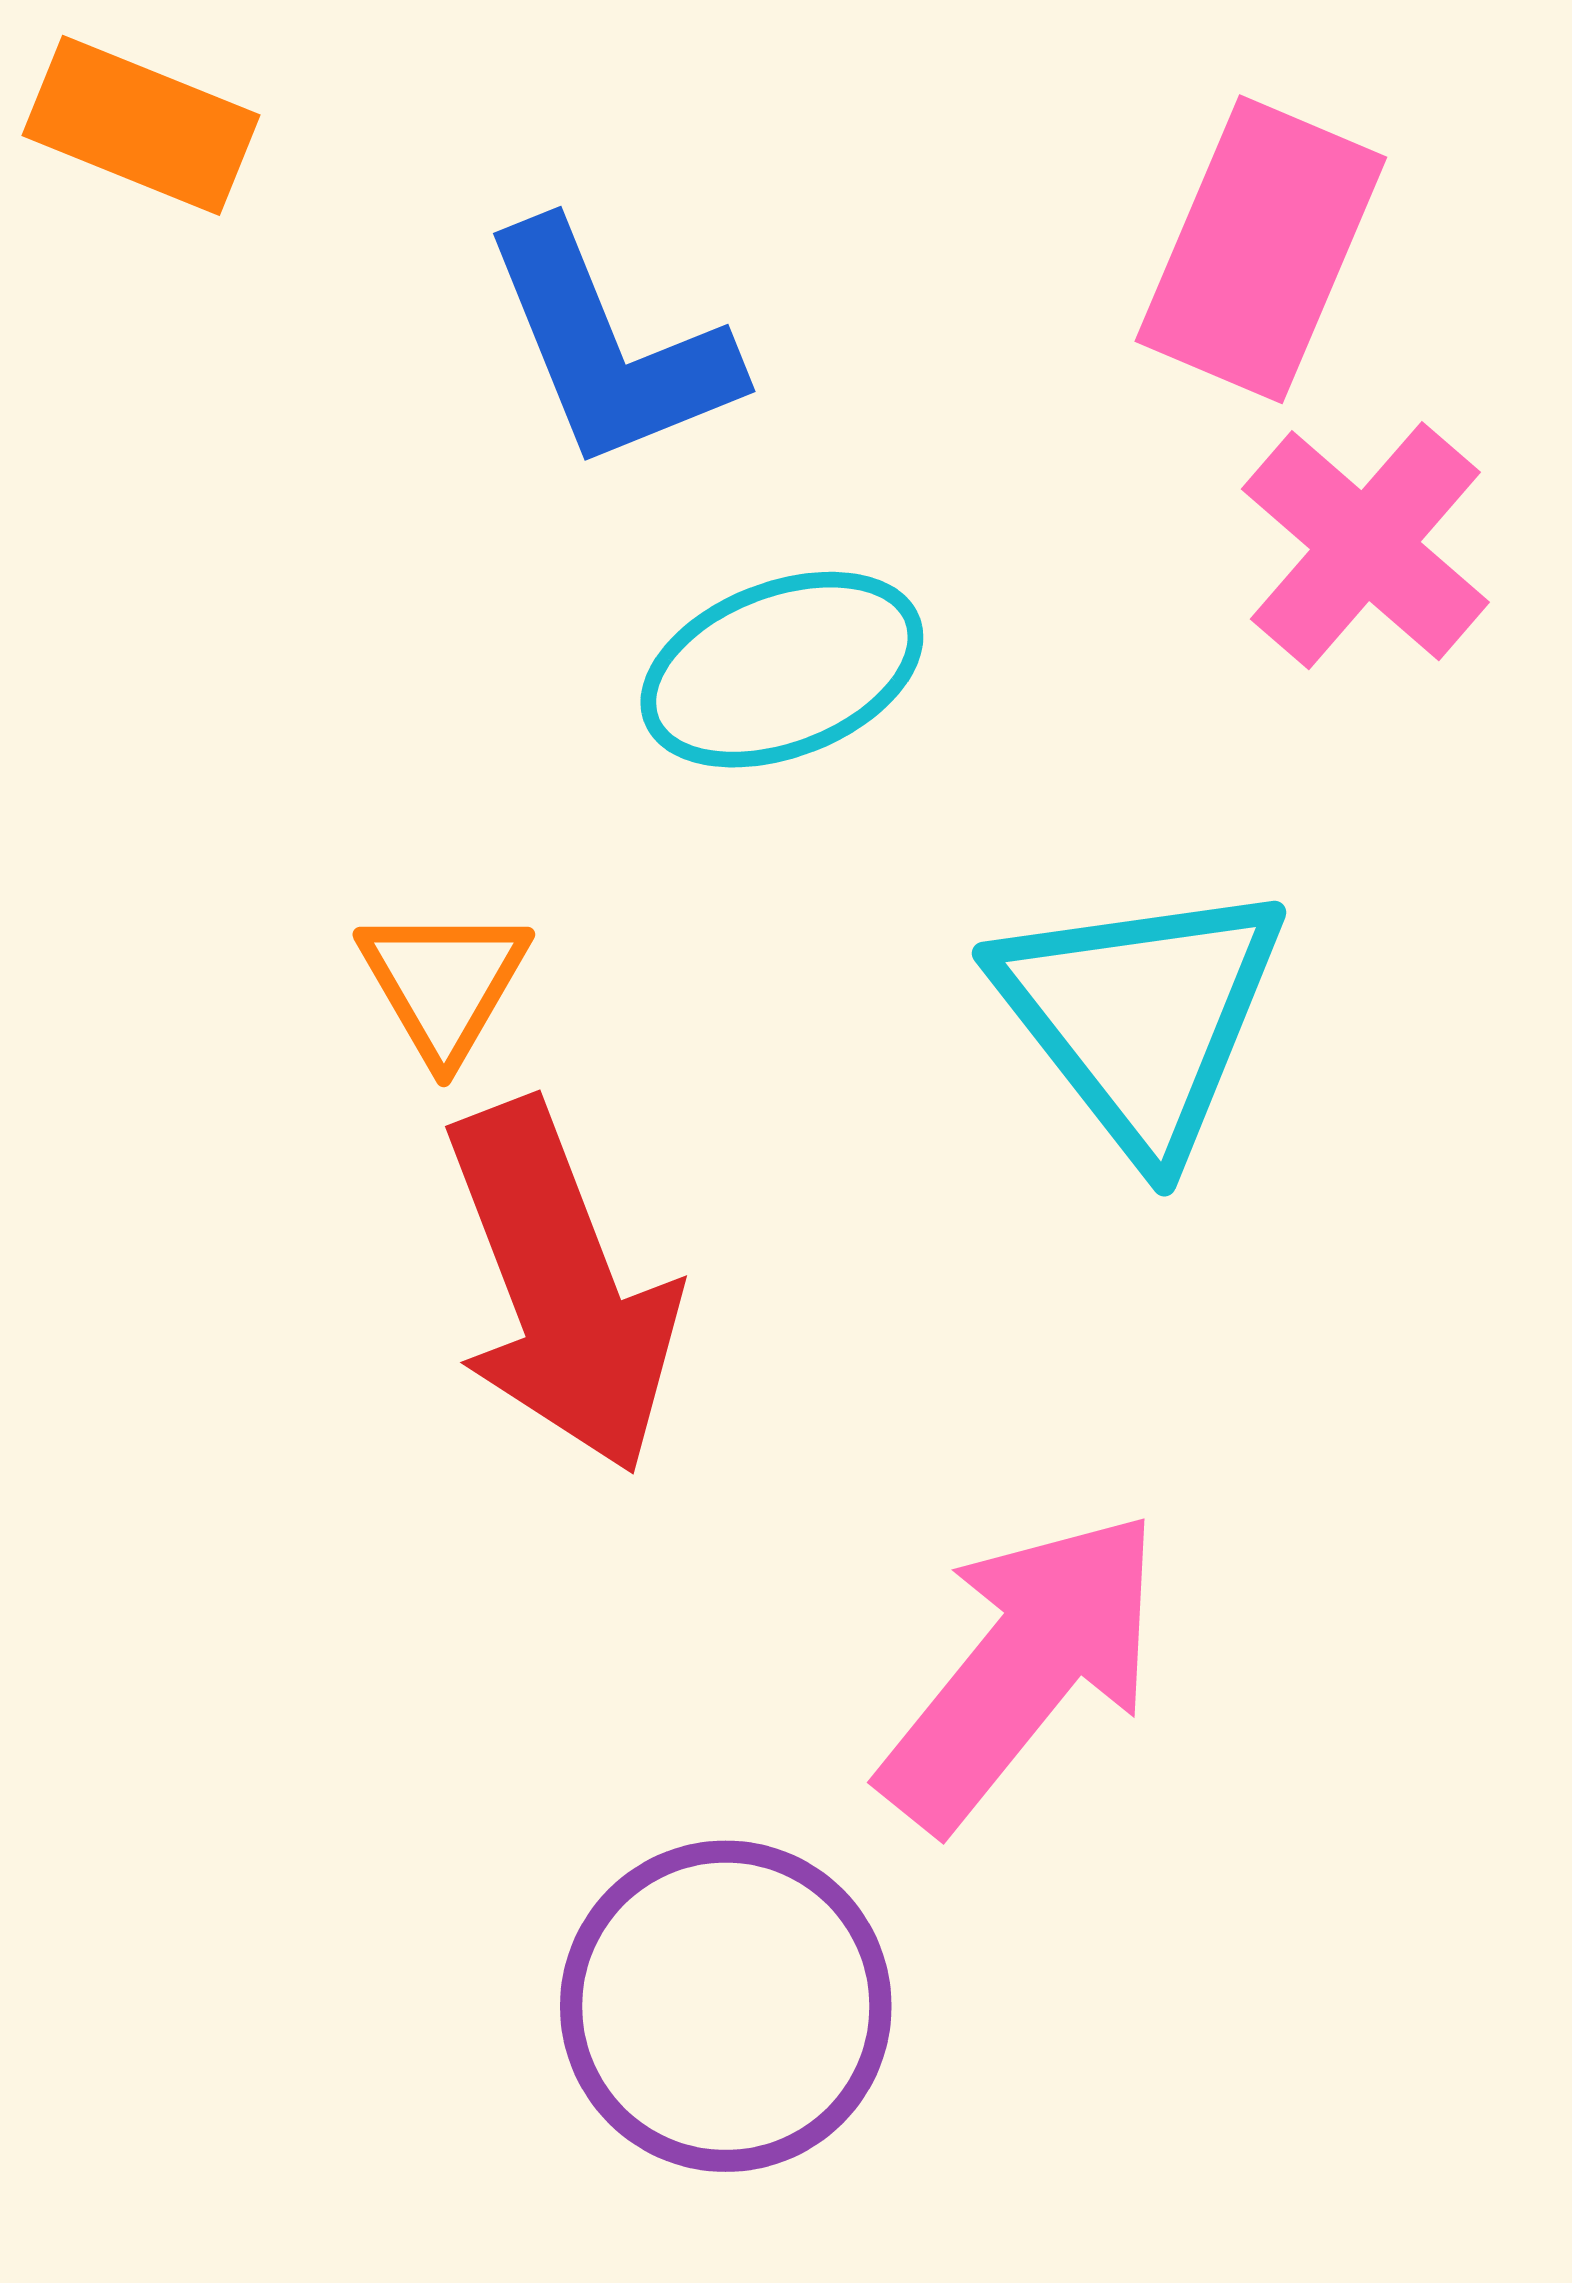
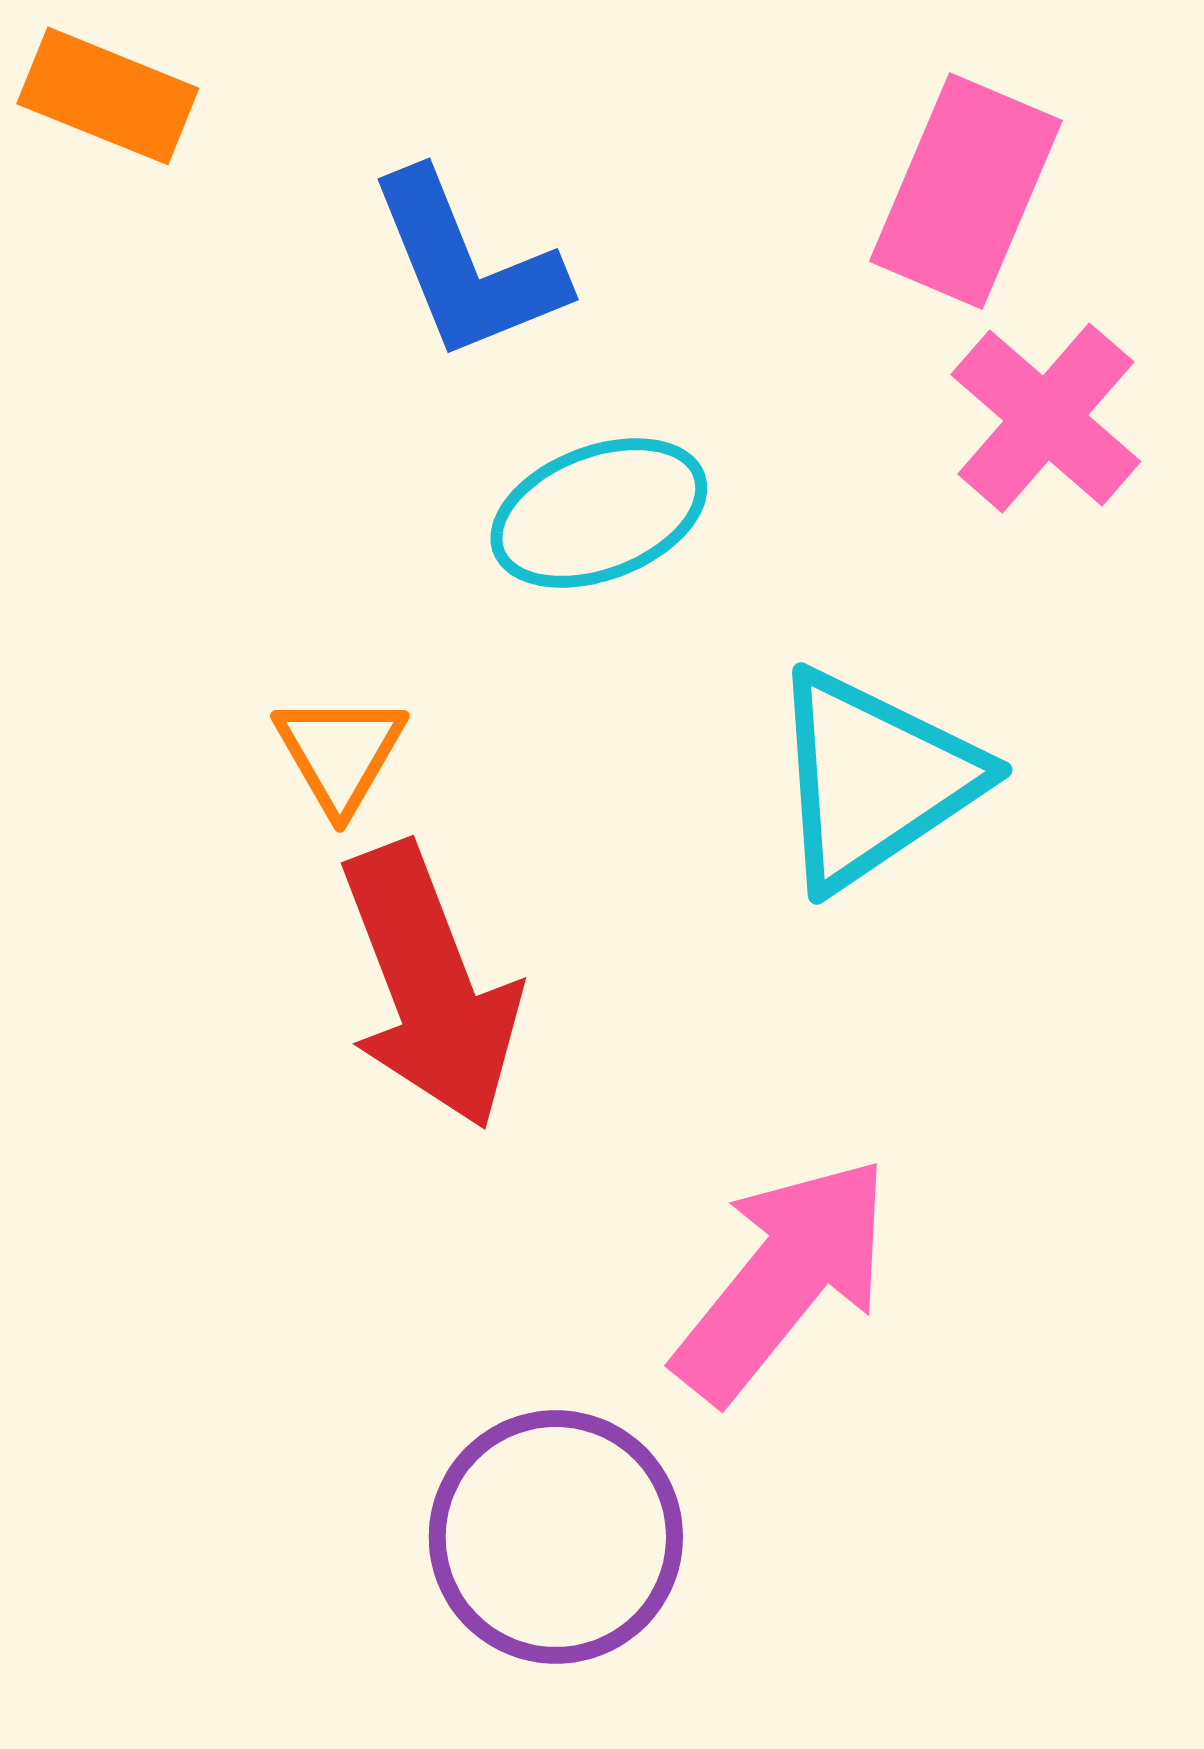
cyan triangle: (1141, 1017) -> (874, 779), turned 34

